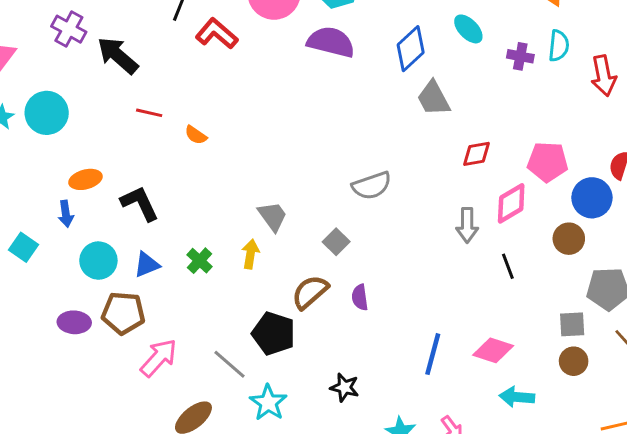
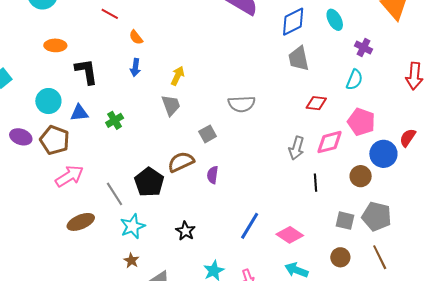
cyan semicircle: (559, 46) -> (354, 80), moved
blue arrow: (66, 214) -> (135, 67), moved
yellow arrow: (250, 254) -> (178, 76), moved
gray square: (572, 324) -> (345, 221), moved

